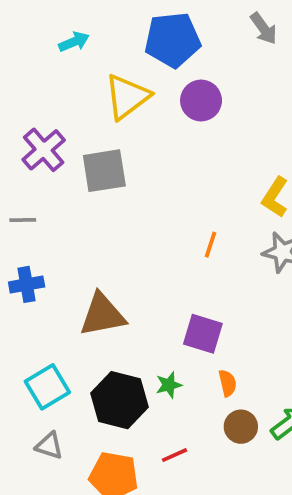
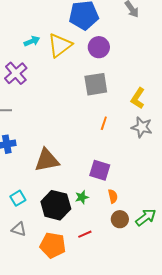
cyan arrow: (74, 42) -> (32, 41), moved
gray square: (104, 171) -> (96, 84), moved
cyan square: (47, 387) -> (18, 198), size x0.7

